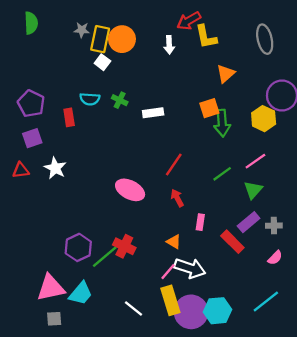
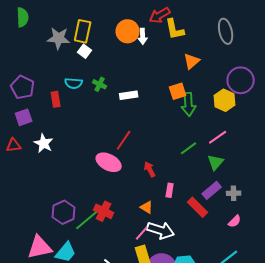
gray star: (82, 30) -> (59, 38), moved, size x1.6
orange circle: (122, 39) -> (128, 31), moved
red line: (174, 165) -> (124, 140), moved

